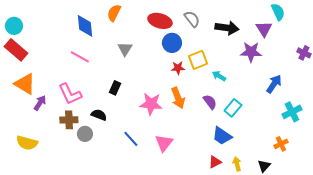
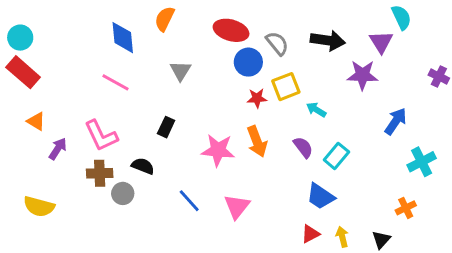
gray semicircle: (192, 19) -> (277, 43), moved
orange triangle: (25, 84) -> (36, 121), size x0.6

